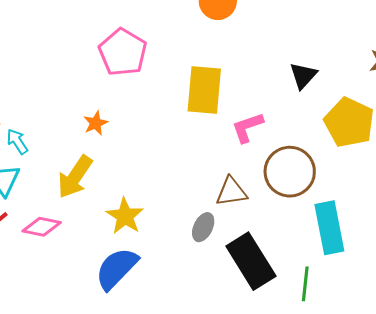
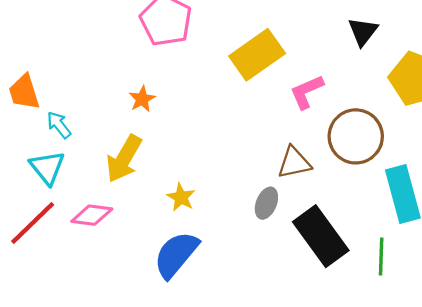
yellow rectangle: (204, 90) -> (257, 55), turned 54
yellow star: (125, 216) -> (181, 197), size x0.7

